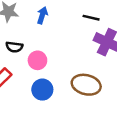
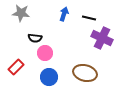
blue arrow: (42, 15) -> (64, 14), moved
black semicircle: (14, 47) -> (35, 38), moved

